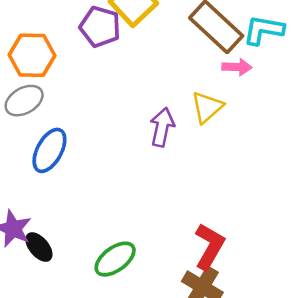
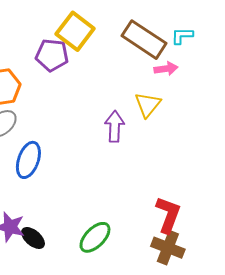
cyan L-shape: (264, 30) -> (182, 36), size x0.7

